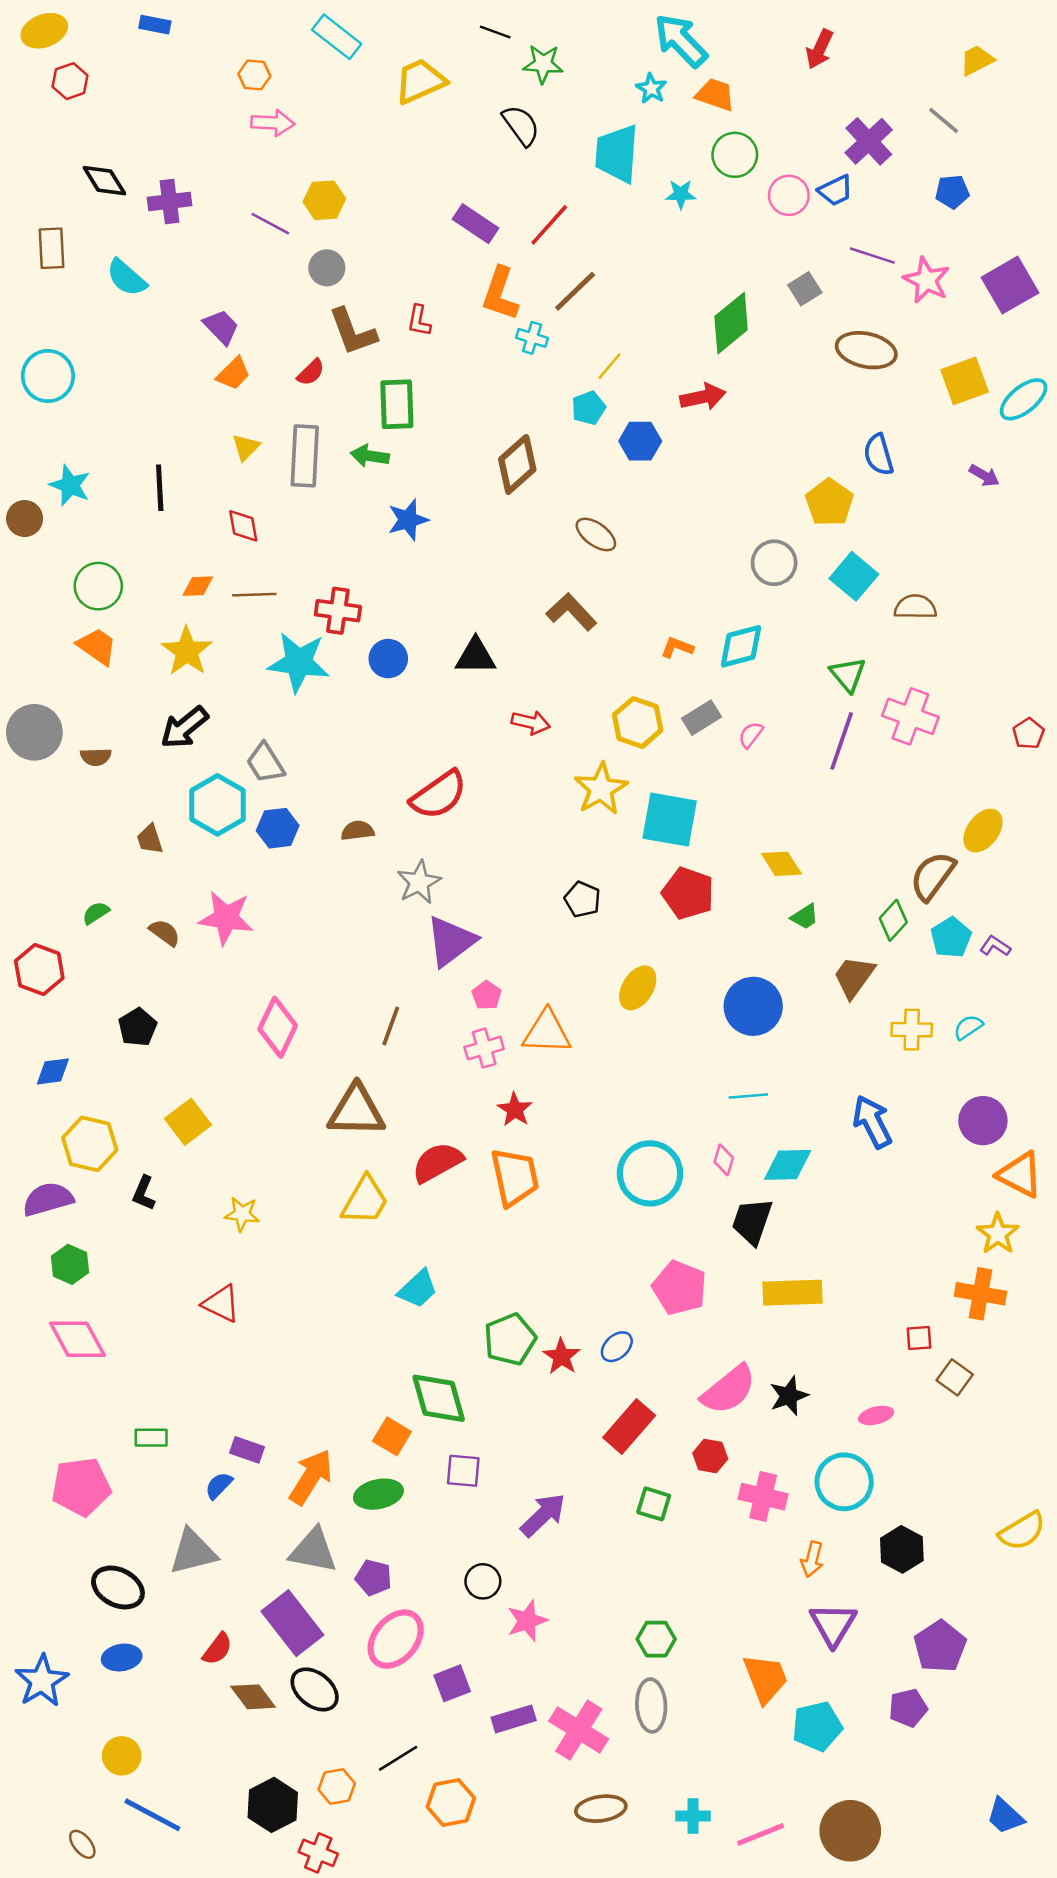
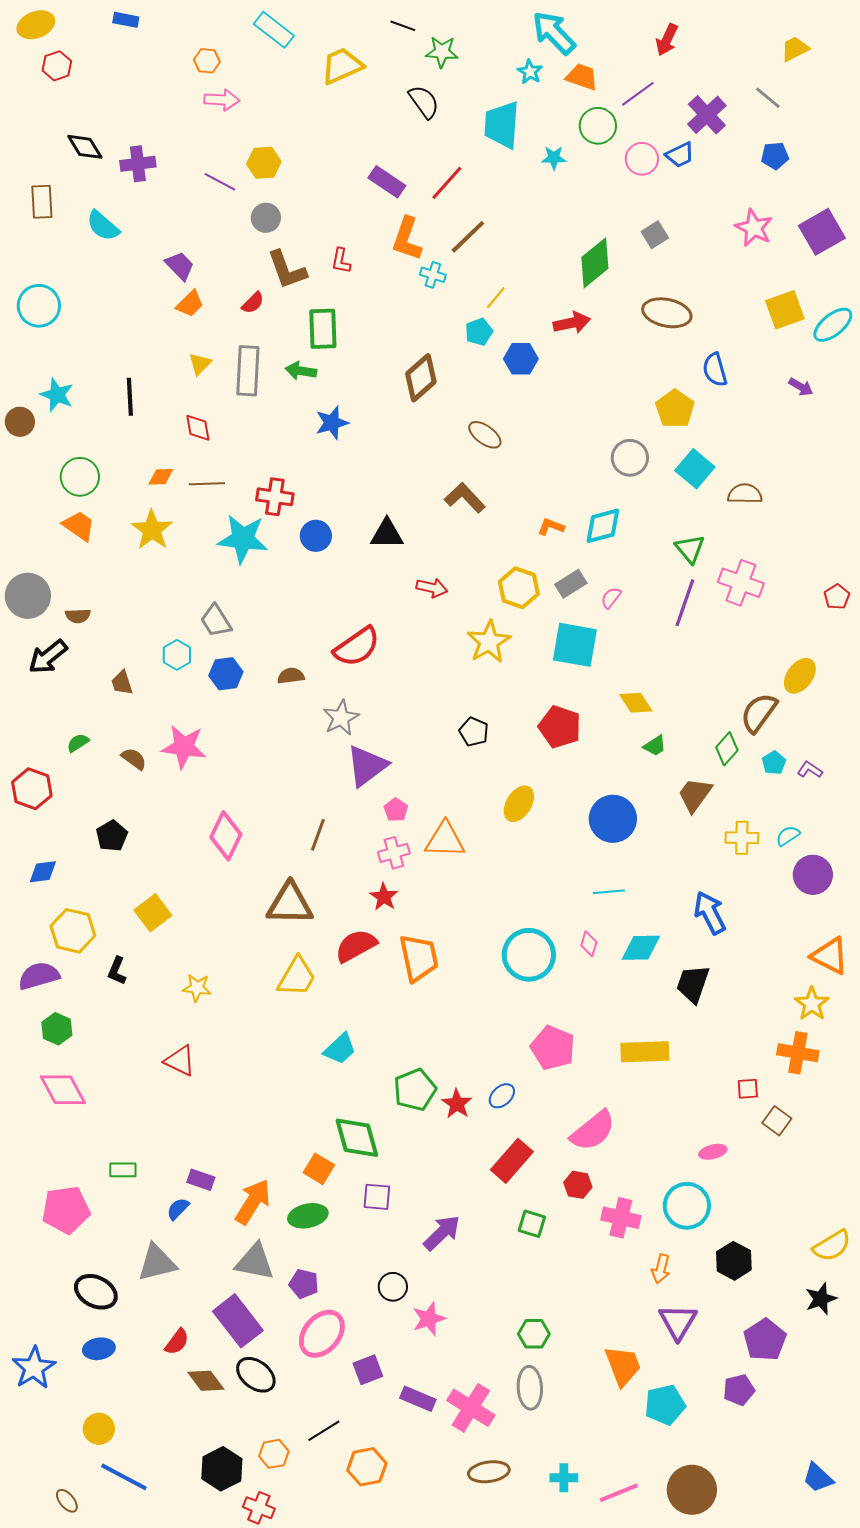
purple line: (872, 256) -> (638, 94), moved, turned -54
brown ellipse: (866, 350) -> (667, 313), moved
black arrow: (184, 727) -> (48, 657), moved
cyan hexagon: (217, 805) -> (177, 655), size x0.6
cyan square: (670, 820) -> (575, 645), moved
cyan pentagon: (951, 938) -> (774, 763), size x0.7
red star: (515, 1110) -> (384, 897), moved
purple circle: (983, 1121) -> (813, 875), moved
black trapezoid: (752, 1221) -> (693, 984), moved
black star: (789, 1396) -> (821, 1299), moved
purple rectangle: (514, 1719) -> (418, 1399), turned 40

